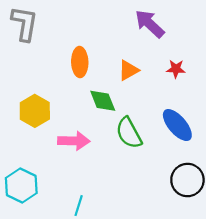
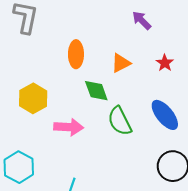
purple arrow: (150, 24) -> (142, 20), size x0.7
red star: (176, 69) -> (165, 63), turned 30

